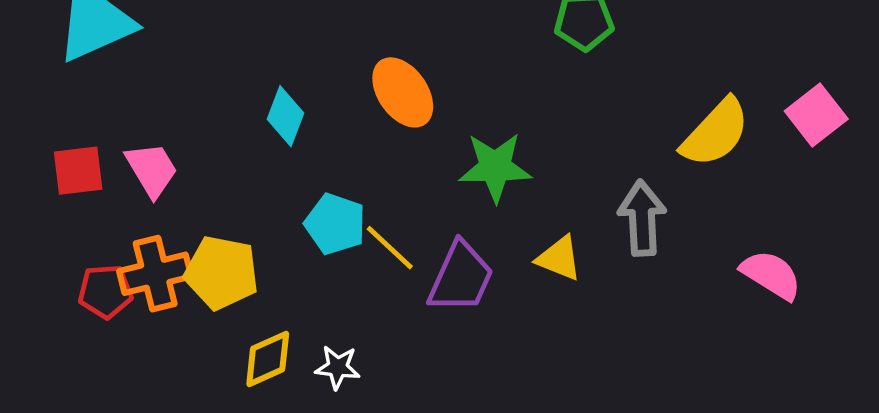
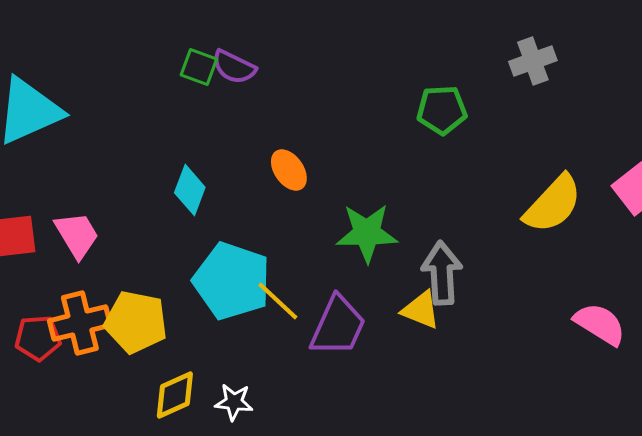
orange ellipse: (403, 92) -> (289, 170), size x0.7
gray arrow: (642, 218) -> (442, 273), moved
cyan pentagon: (335, 224) -> (232, 281), size x1.5

